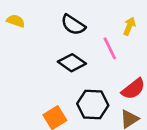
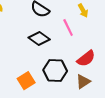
yellow arrow: (129, 26) -> (83, 11), turned 128

